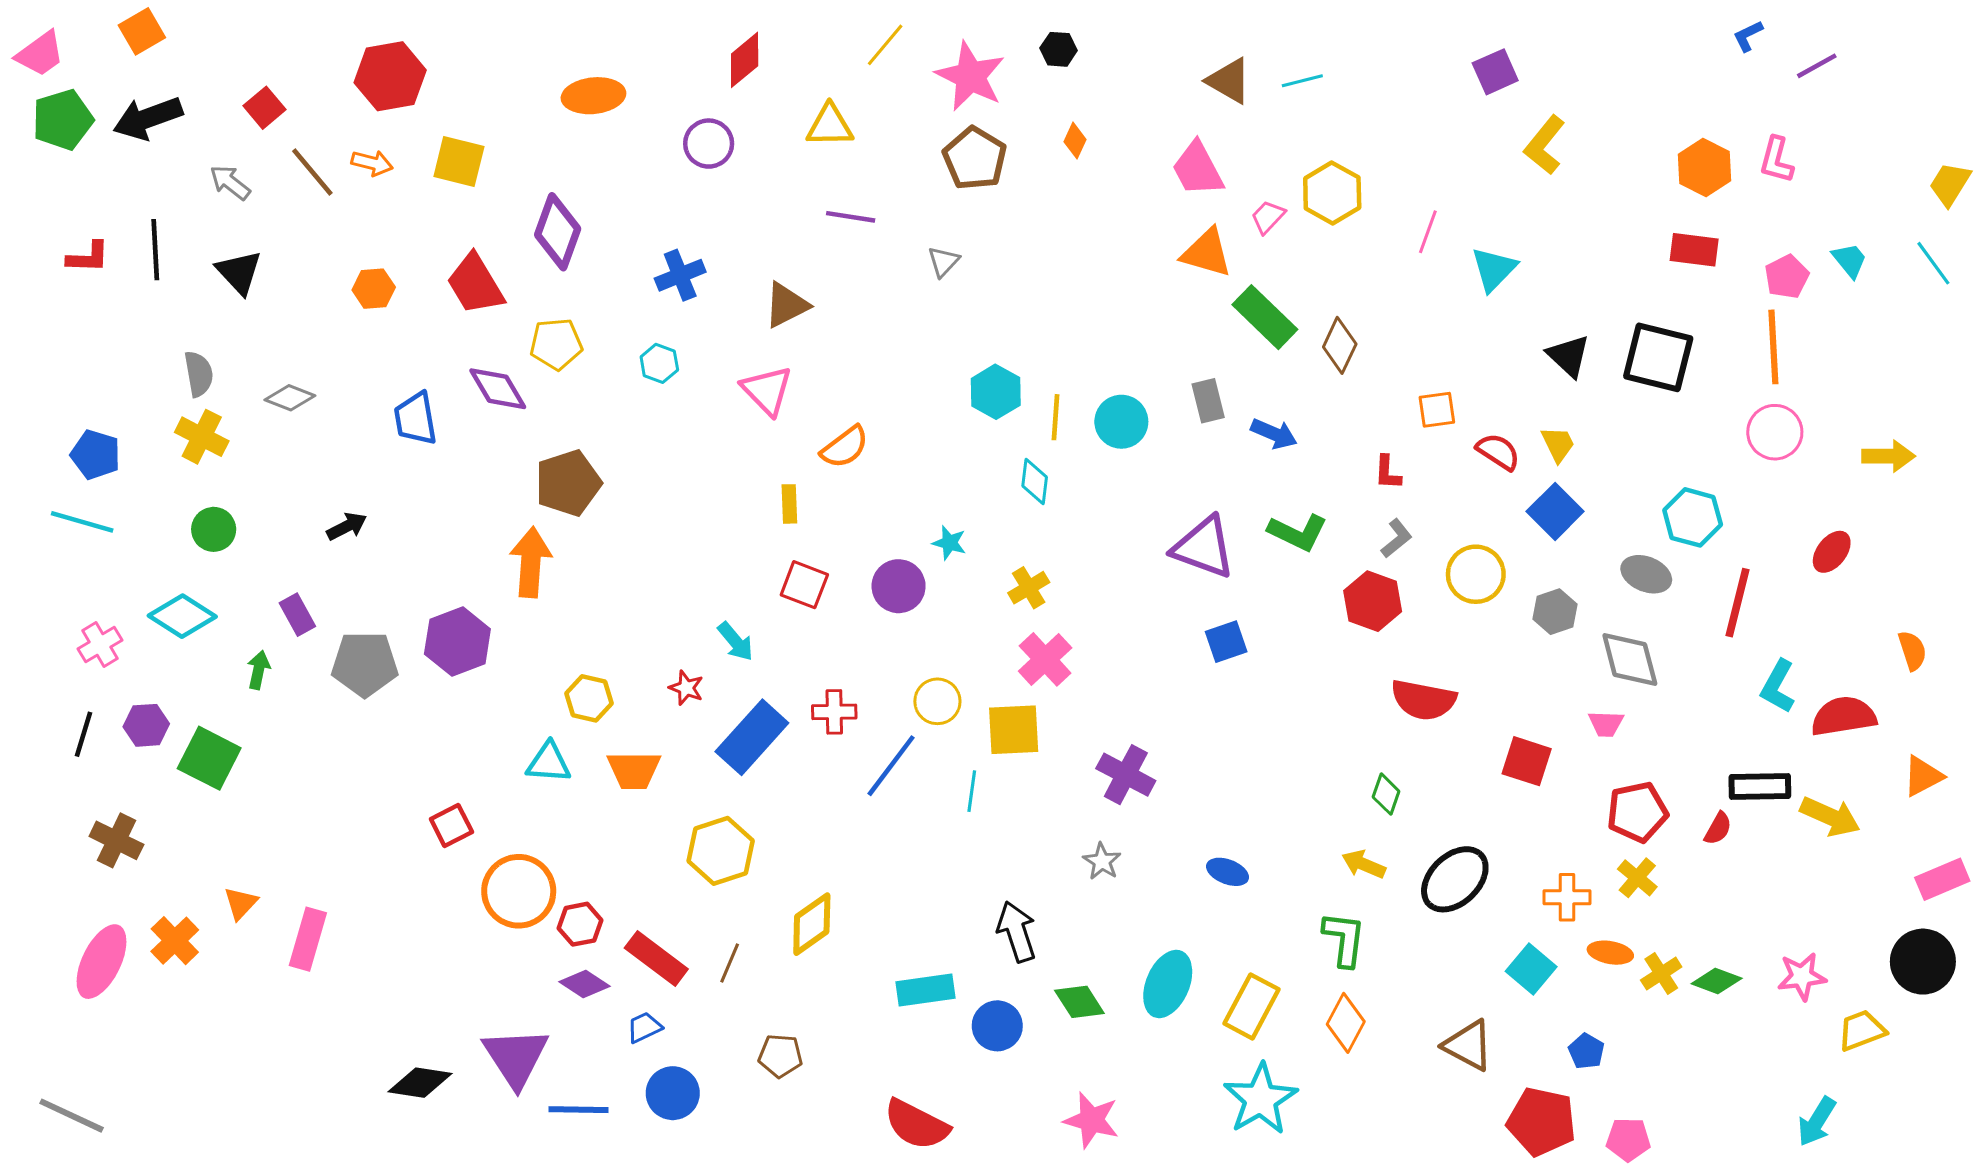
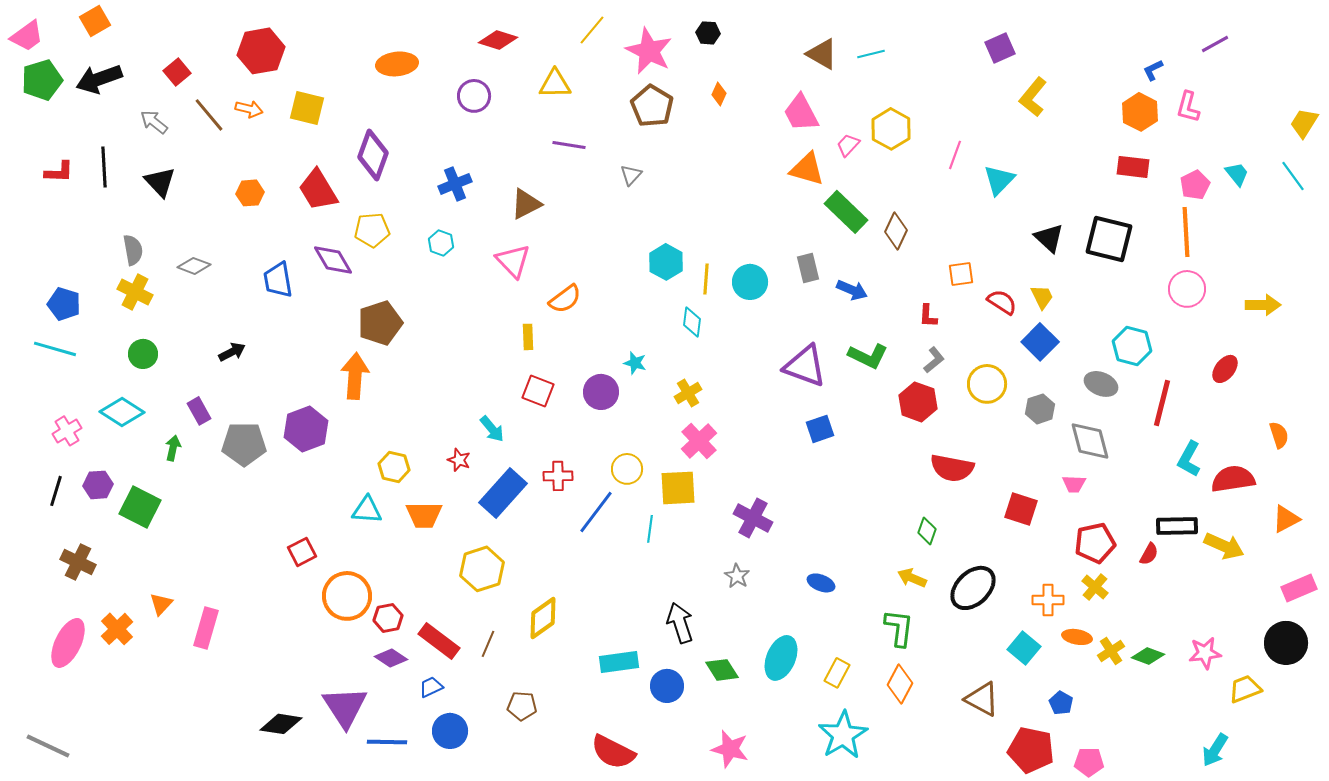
blue L-shape: (1748, 36) -> (1153, 70), moved
red diamond: (745, 60) -> (498, 40), turned 57
yellow rectangle: (1251, 1006) -> (837, 673), size x0.7

